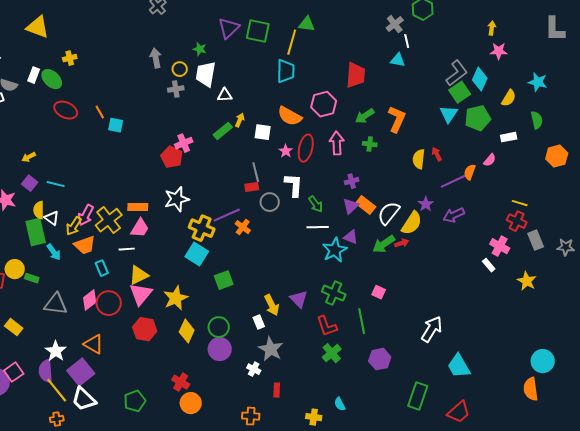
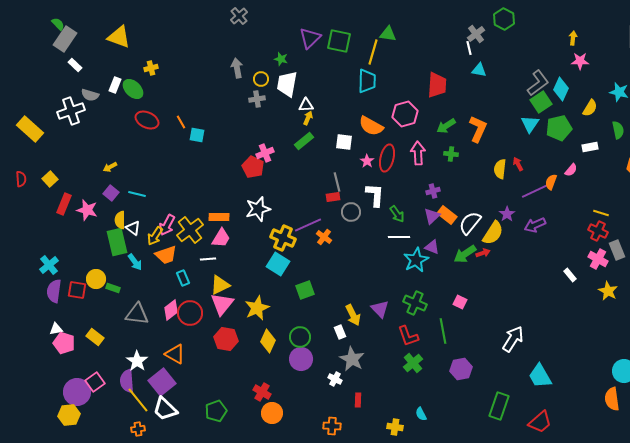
white line: (407, 41) -> (469, 48), moved
yellow arrow: (240, 120) -> (308, 118), moved
pink cross: (500, 246) -> (598, 259), moved

